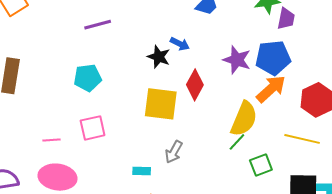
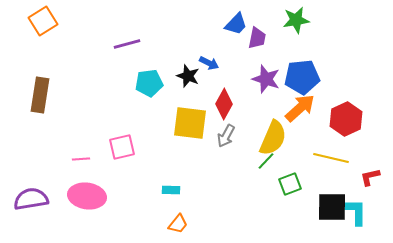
purple trapezoid: (286, 19) -> (257, 38), moved
cyan pentagon: (88, 78) -> (149, 83), moved
gray arrow: (174, 152) -> (226, 136), moved

